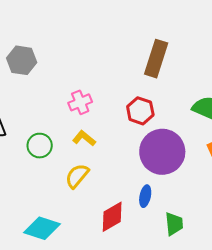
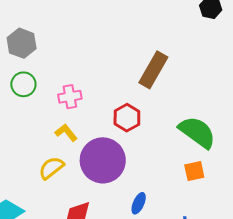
green circle: (40, 146) -> (23, 84), moved
purple circle: (162, 152) -> (103, 160), moved
blue ellipse: (145, 196) -> (139, 203), moved

